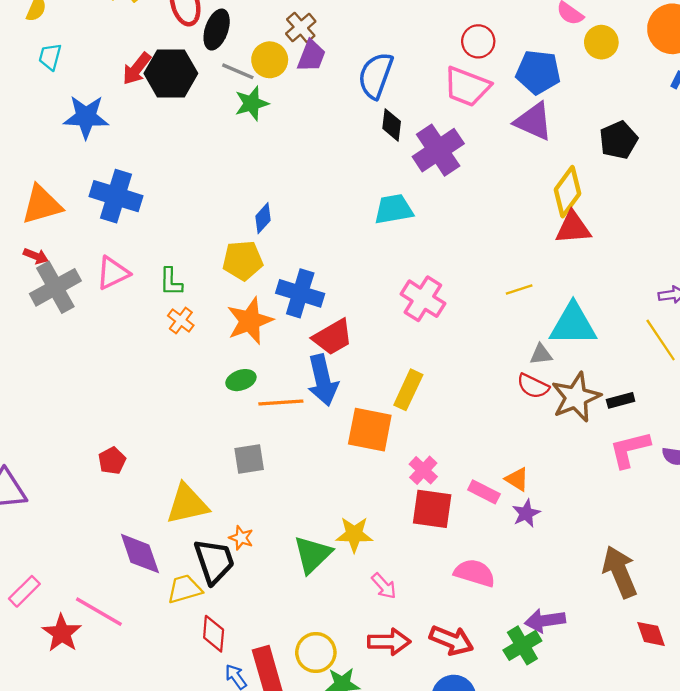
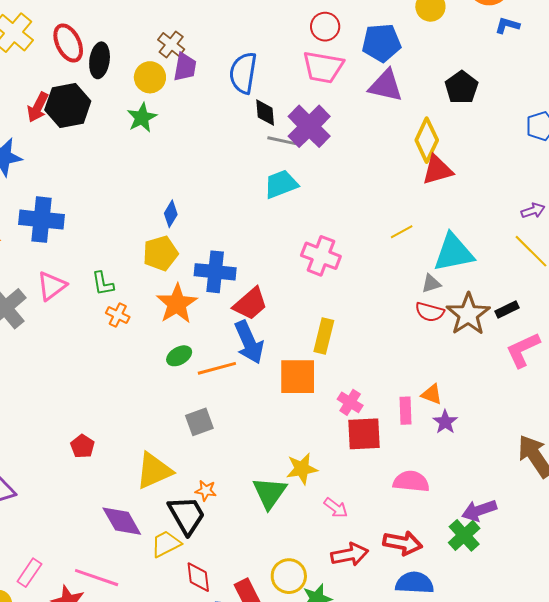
gray line: (238, 71) -> (282, 141), moved
pink rectangle: (484, 492) -> (405, 411), turned 72

